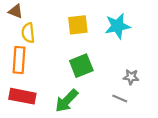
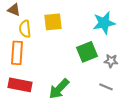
yellow square: (78, 25) -> (53, 22), moved
green square: (81, 66) -> (87, 52), moved
gray star: (131, 77) -> (111, 61), moved

